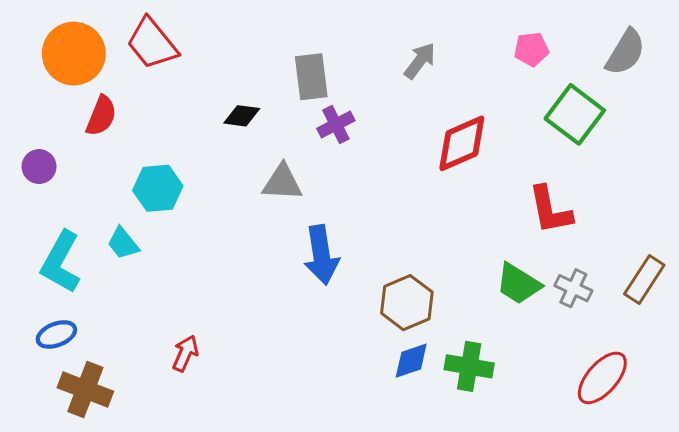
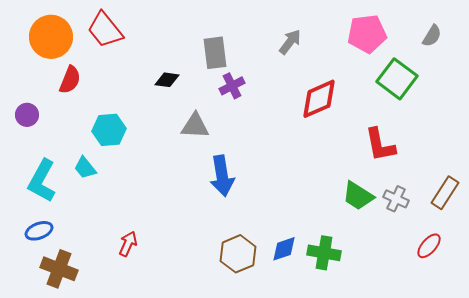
pink pentagon: (531, 49) -> (367, 34), size x1.6
gray semicircle: (625, 52) -> (432, 36), size x0.7
brown hexagon: (407, 303) -> (238, 254), moved
red ellipse: (602, 378) -> (429, 246), moved, size x0.7

